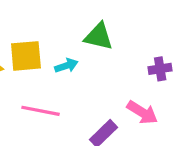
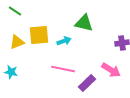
pink line: (40, 111) -> (63, 69), moved

